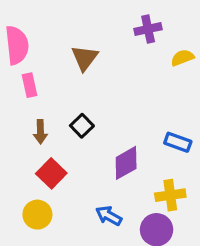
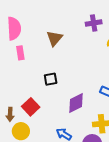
black square: (82, 126) -> (51, 79), turned 32
brown arrow: (40, 132) -> (10, 114), moved

